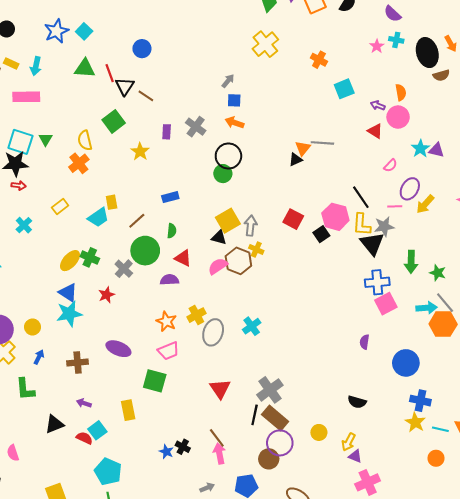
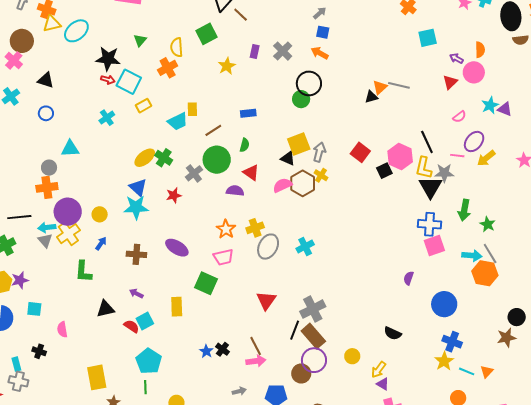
red triangle: (375, 131) -> (450, 82), turned 35
cyan square: (20, 142) -> (129, 82), moved
pink arrow: (219, 453) -> (256, 361), turned 84

